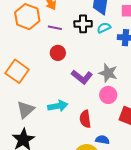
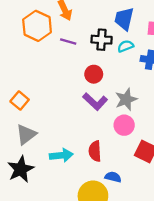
red circle: (58, 53) -> (94, 74), moved
orange square: (17, 71) -> (20, 101), moved, size x0.7
gray star: (108, 73) -> (126, 99), turned 30
cyan arrow: (58, 106) -> (61, 155), moved

